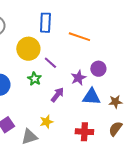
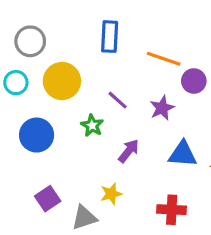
yellow circle: (28, 49) -> (62, 81), moved
purple circle: (98, 69) -> (194, 81), moved
purple star: (78, 78) -> (162, 108), moved

